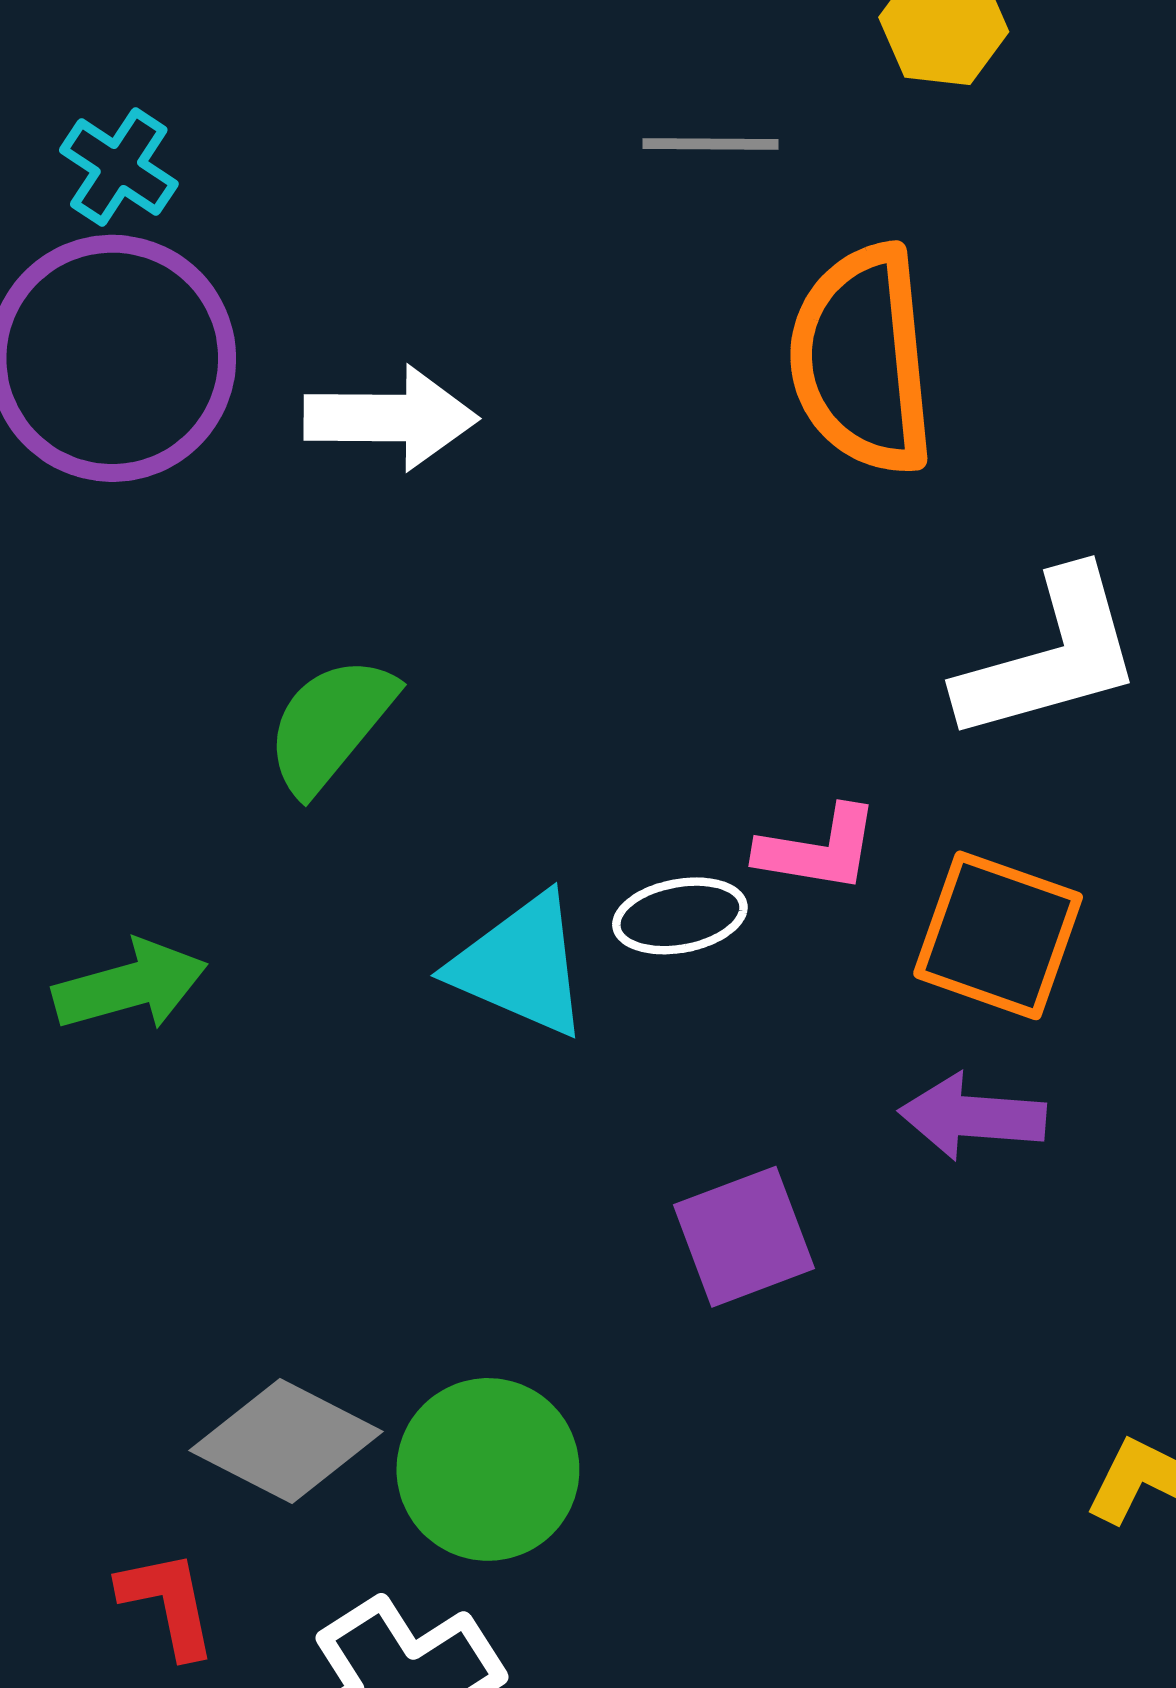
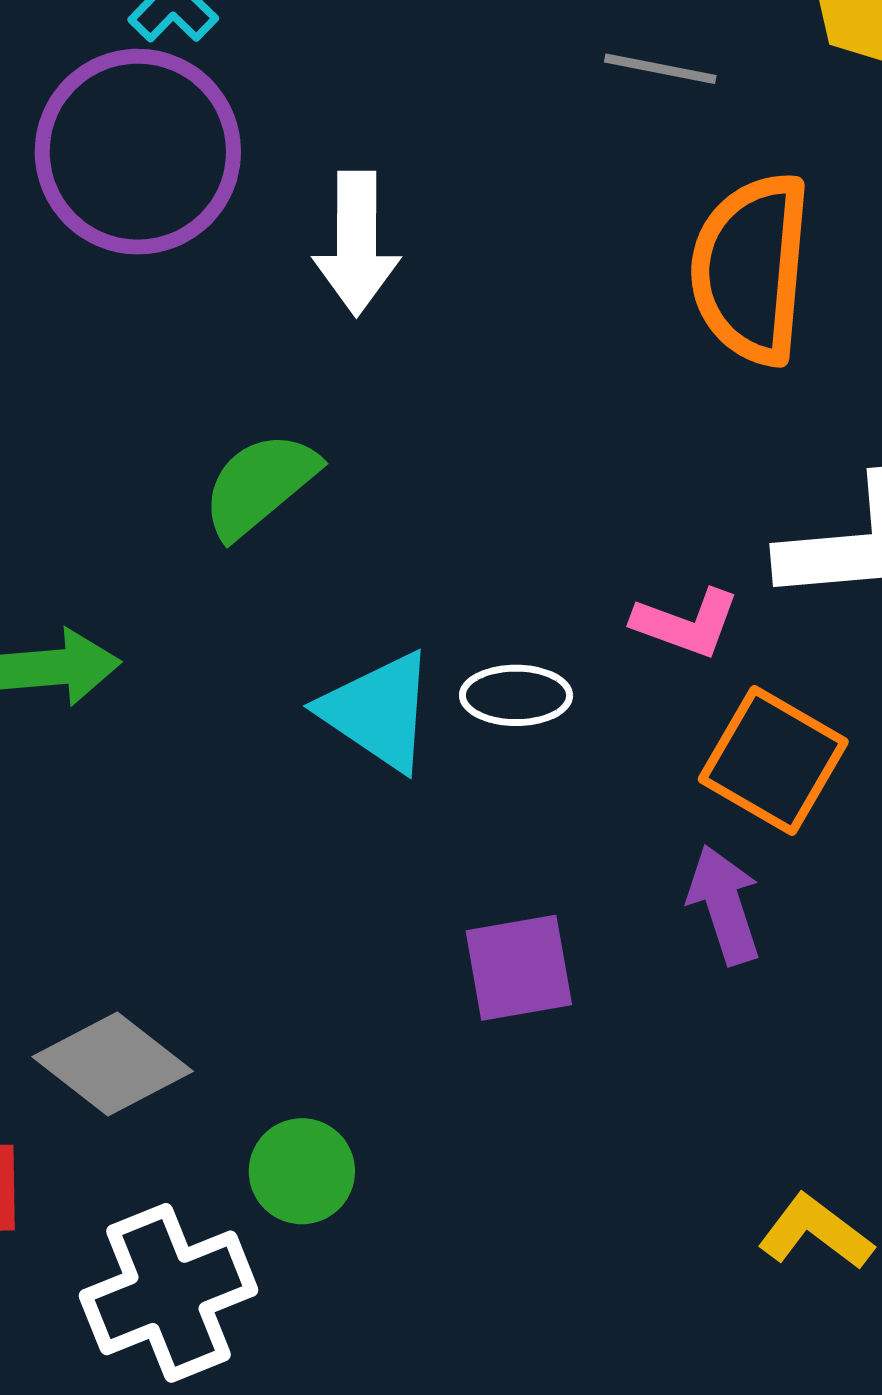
white arrow: (391, 418) -> (357, 243), turned 79
pink L-shape: (818, 849) -> (686, 623), moved
purple arrow: (972, 1117) -> (724, 905), turned 57
green circle: (488, 1469) -> (302, 1171), moved, size x0.7

